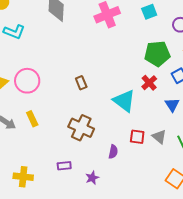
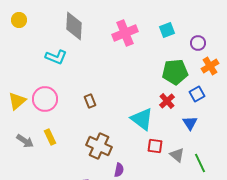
cyan L-shape: (14, 32) -> (56, 57), moved
brown rectangle: (81, 83) -> (90, 101), moved
red square: (137, 137) -> (155, 146), moved
purple semicircle: (113, 152) -> (119, 170), moved

